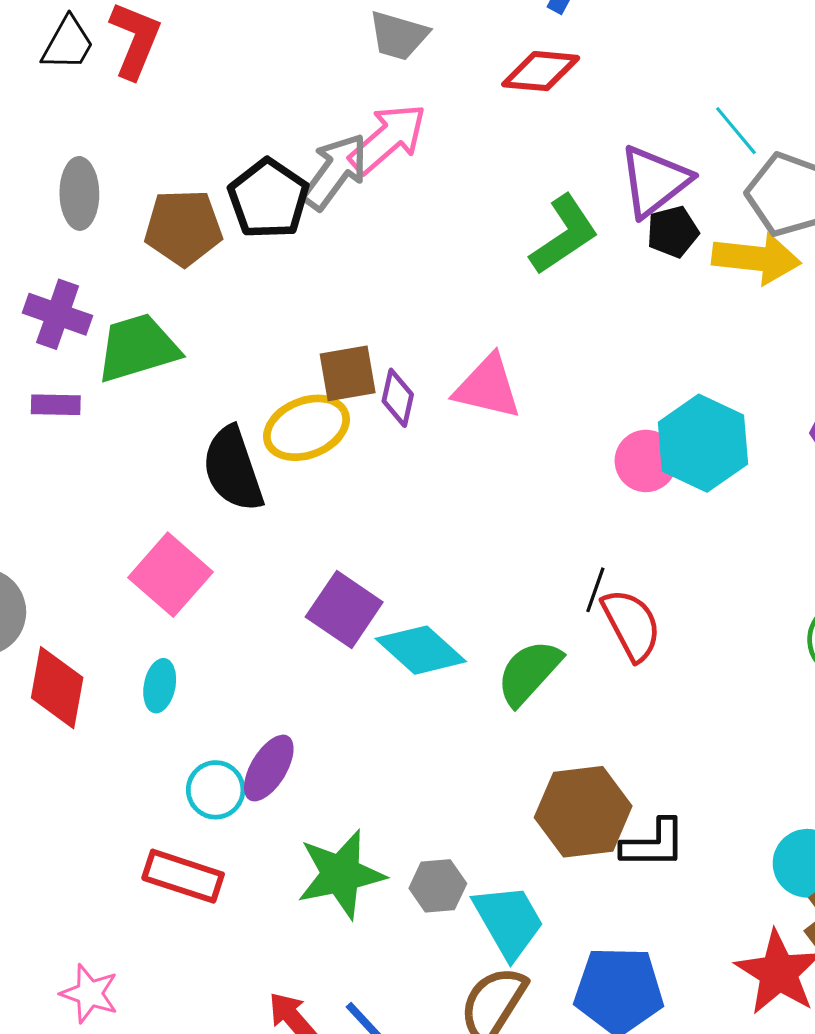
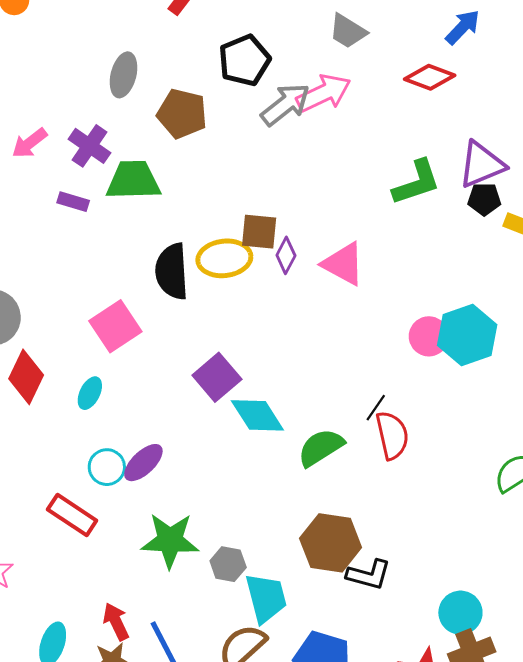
black pentagon: (268, 199) -> (244, 60), moved

